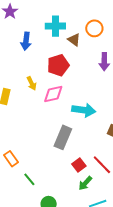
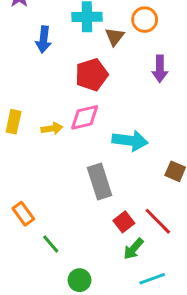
brown triangle: (74, 40) -> (115, 37), turned 32
yellow arrow: (32, 83) -> (52, 129), moved, turned -72
gray rectangle: (63, 137) -> (100, 181), turned -40

